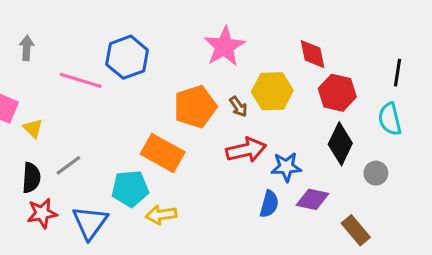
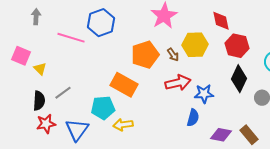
purple diamond: (313, 199) -> (221, 135), moved

